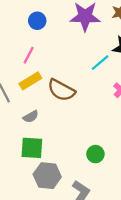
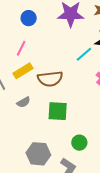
brown semicircle: (61, 90) -> (50, 79), turned -35
green square: (32, 148) -> (58, 111), moved
green circle: (95, 154) -> (79, 143), moved

